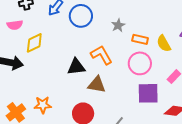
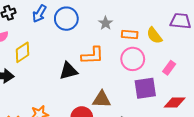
orange L-shape: (101, 55) -> (93, 56), turned 125
brown triangle: (97, 85) -> (102, 99), moved

